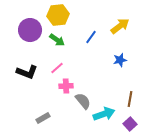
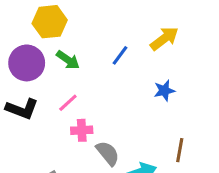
yellow hexagon: (58, 15) -> (50, 22), moved
purple circle: (30, 30) -> (27, 63), moved

